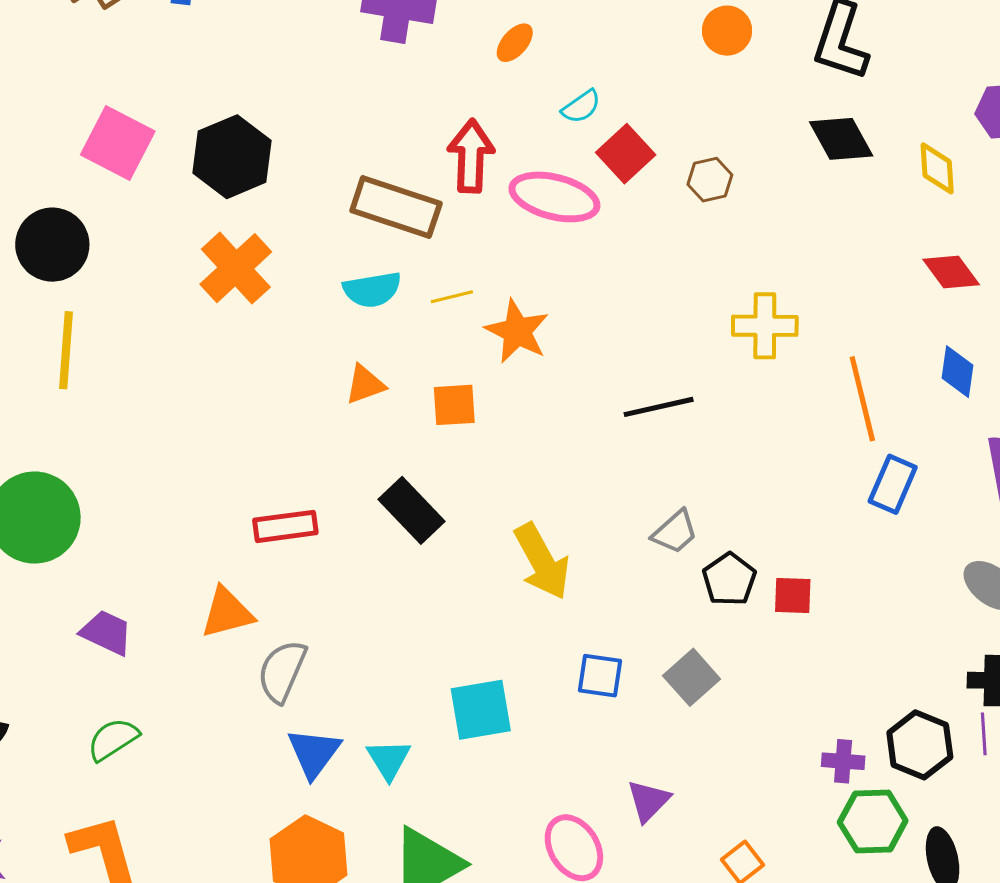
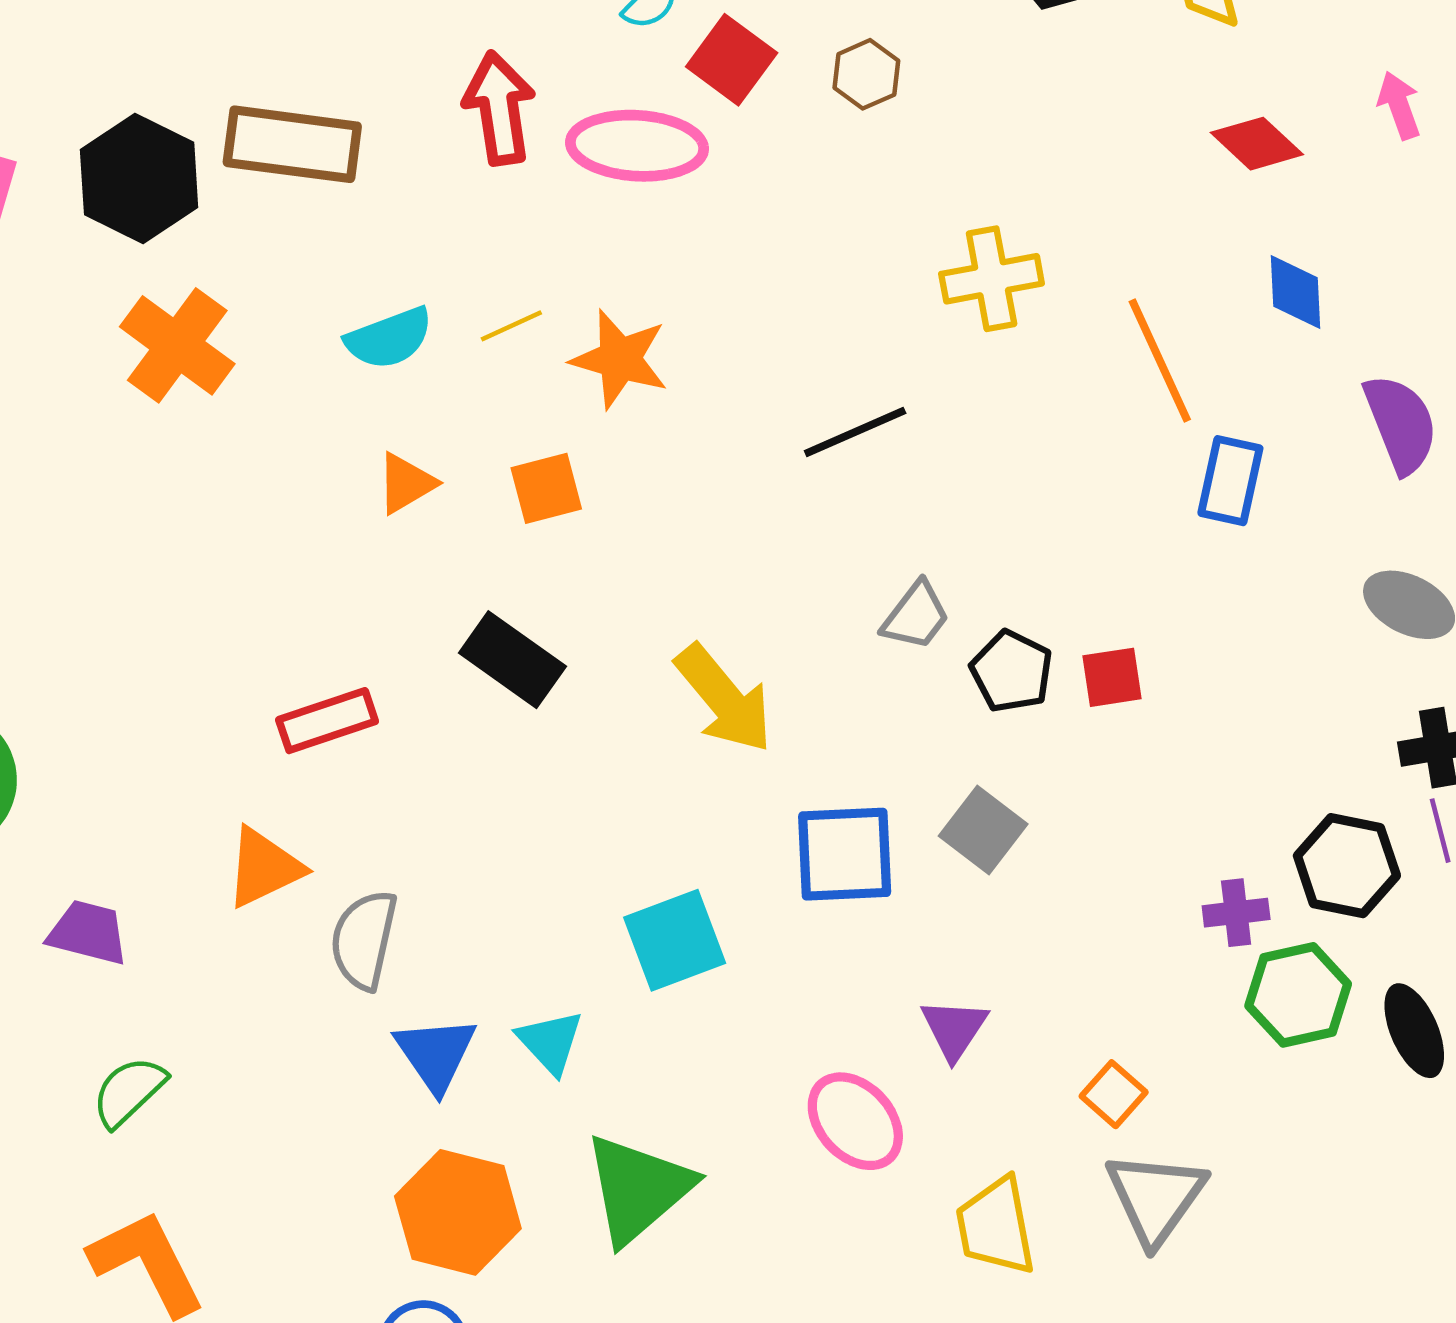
brown rectangle: (396, 207) -> (292, 144), moved
blue square: (600, 676) -> (845, 854), size x1.5

